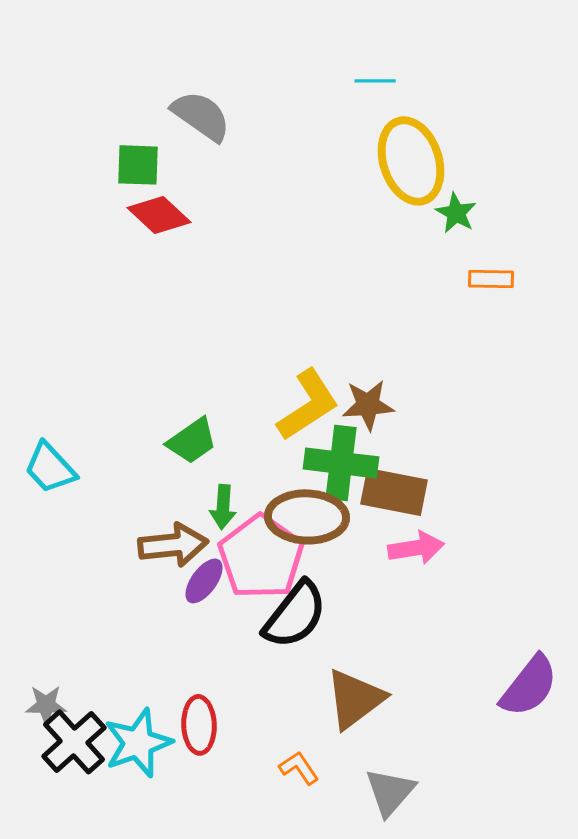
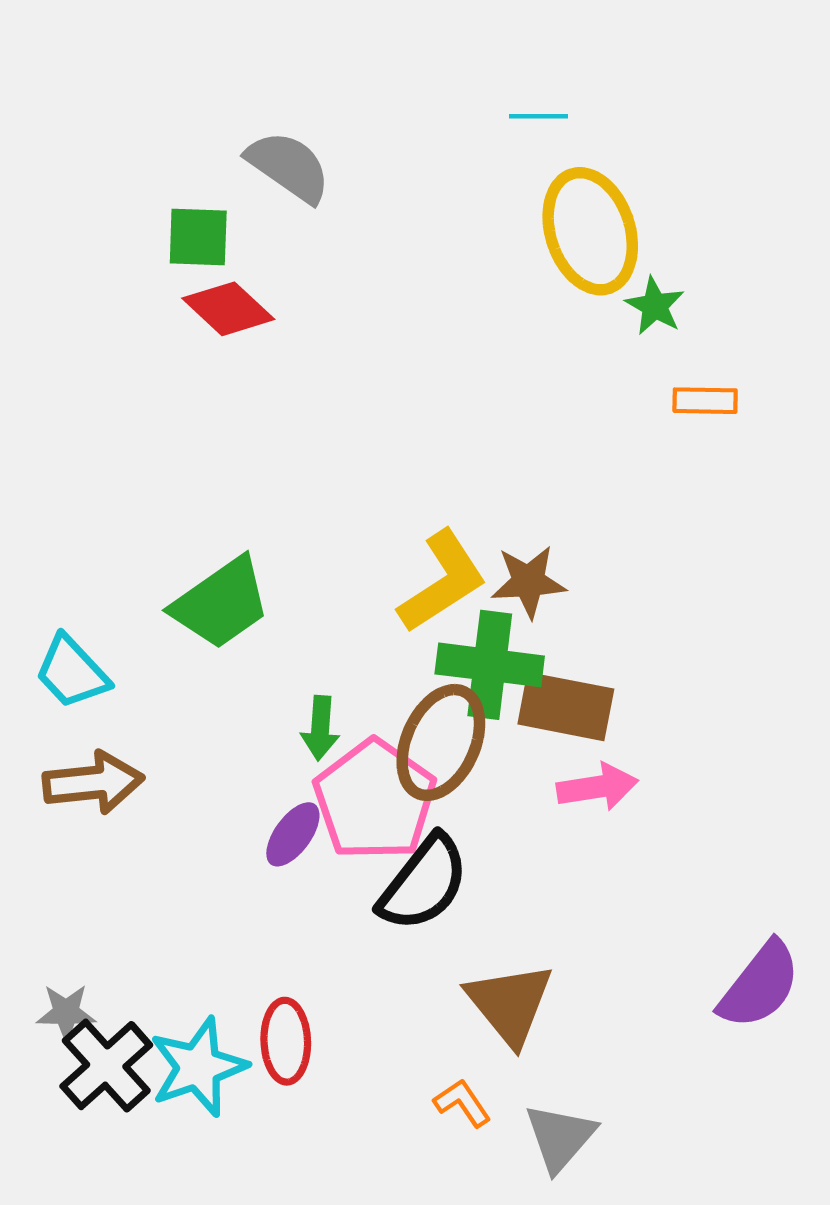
green trapezoid: (192, 441) -> (221, 603), moved, size x1.4
brown ellipse: (307, 517) -> (441, 742), turned -68
brown arrow: (173, 545) -> (93, 783), moved
brown triangle: (355, 699) -> (510, 1004), turned -32
orange L-shape: (299, 768) -> (462, 1103), moved

